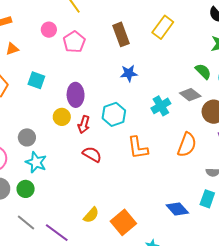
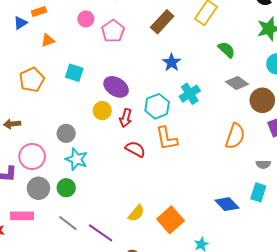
brown rectangle: (121, 34) -> (162, 22), turned 65
green semicircle: (203, 71) -> (227, 50), moved
blue star: (129, 73) -> (172, 62), turned -30
purple ellipse: (76, 95) -> (116, 87), turned -55
cyan cross: (161, 106) -> (190, 94), moved
orange L-shape: (138, 148) -> (167, 138), moved

